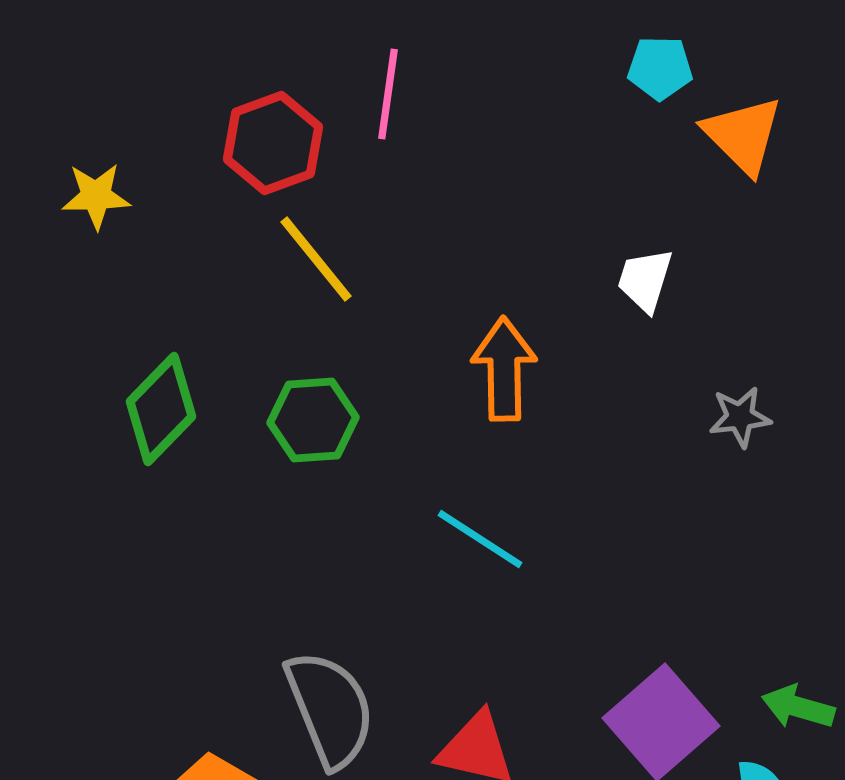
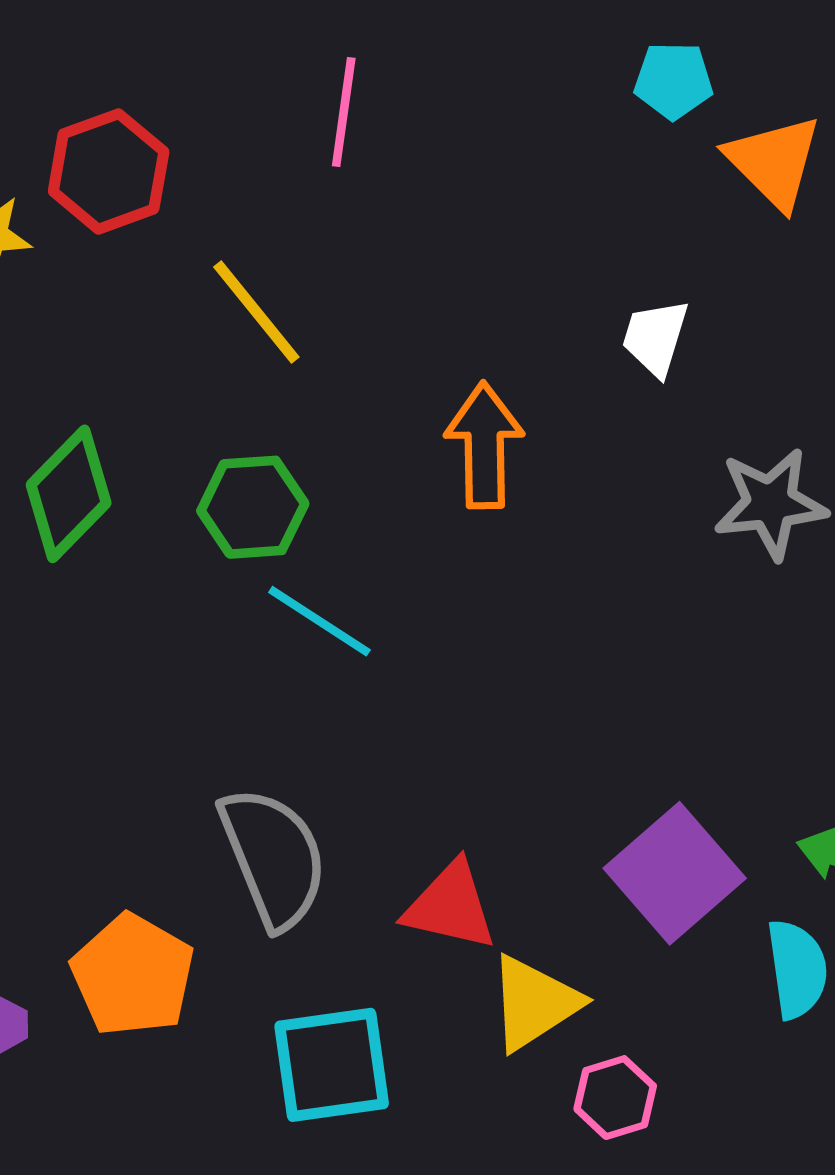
red hexagon: (273, 143) -> (109, 171), moved
gray star: (740, 417) -> (770, 504), size x1.5
cyan line: (480, 539) -> (319, 621), moved

